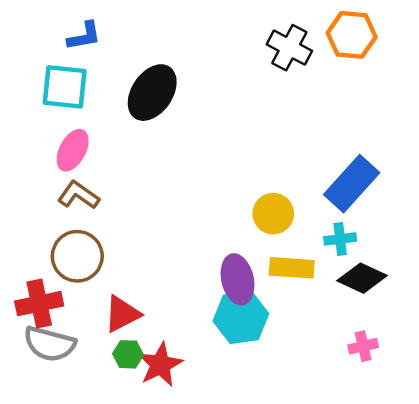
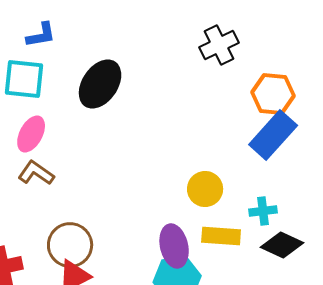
orange hexagon: (352, 35) -> (273, 94), moved
black cross: (289, 48) -> (219, 45), turned 36
blue rectangle: (352, 184) -> (273, 135), moved
brown circle: (77, 256) -> (70, 245), moved

